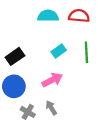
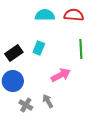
cyan rectangle: (59, 51) -> (39, 48), moved, turned -32
pink arrow: (52, 80) -> (61, 75), moved

